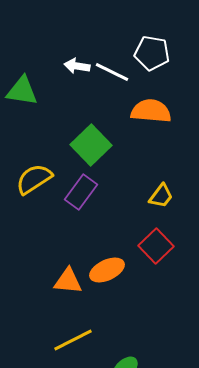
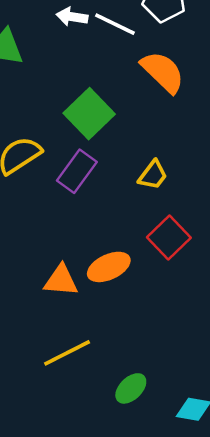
orange semicircle: (151, 111) -> (163, 72), turned 39
yellow trapezoid: (161, 196) -> (153, 175), moved

